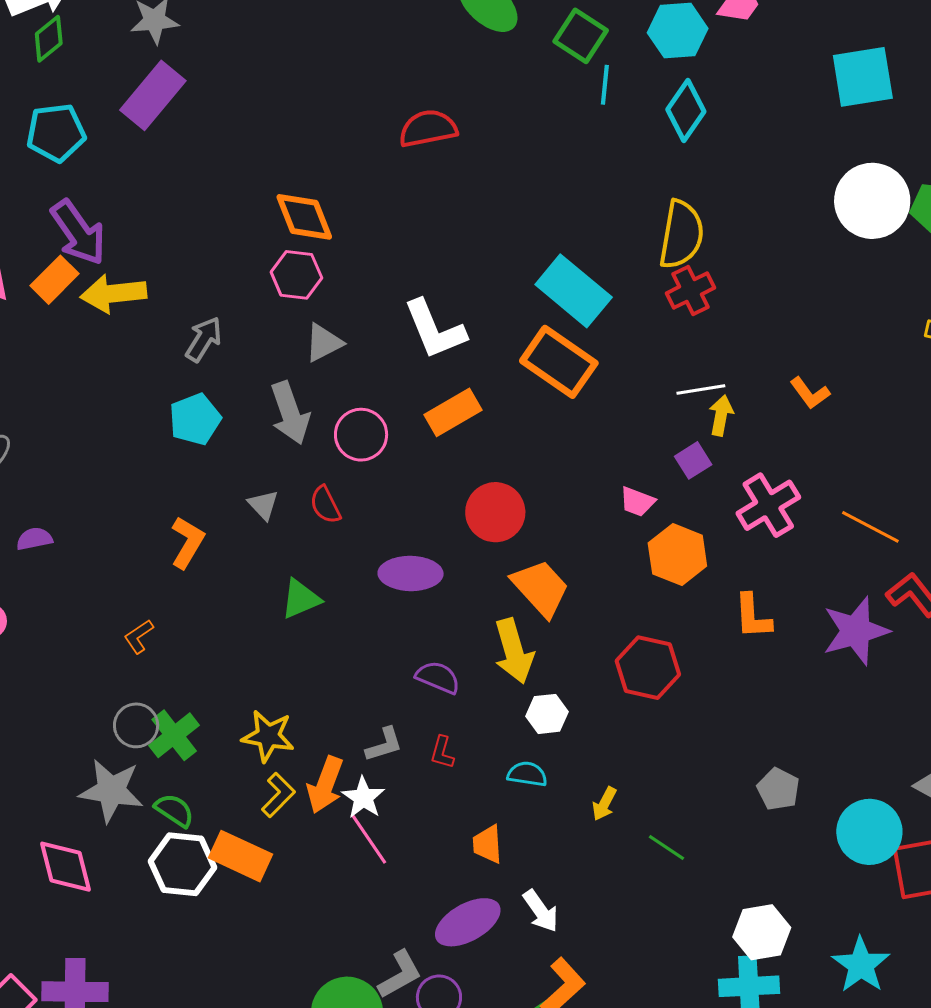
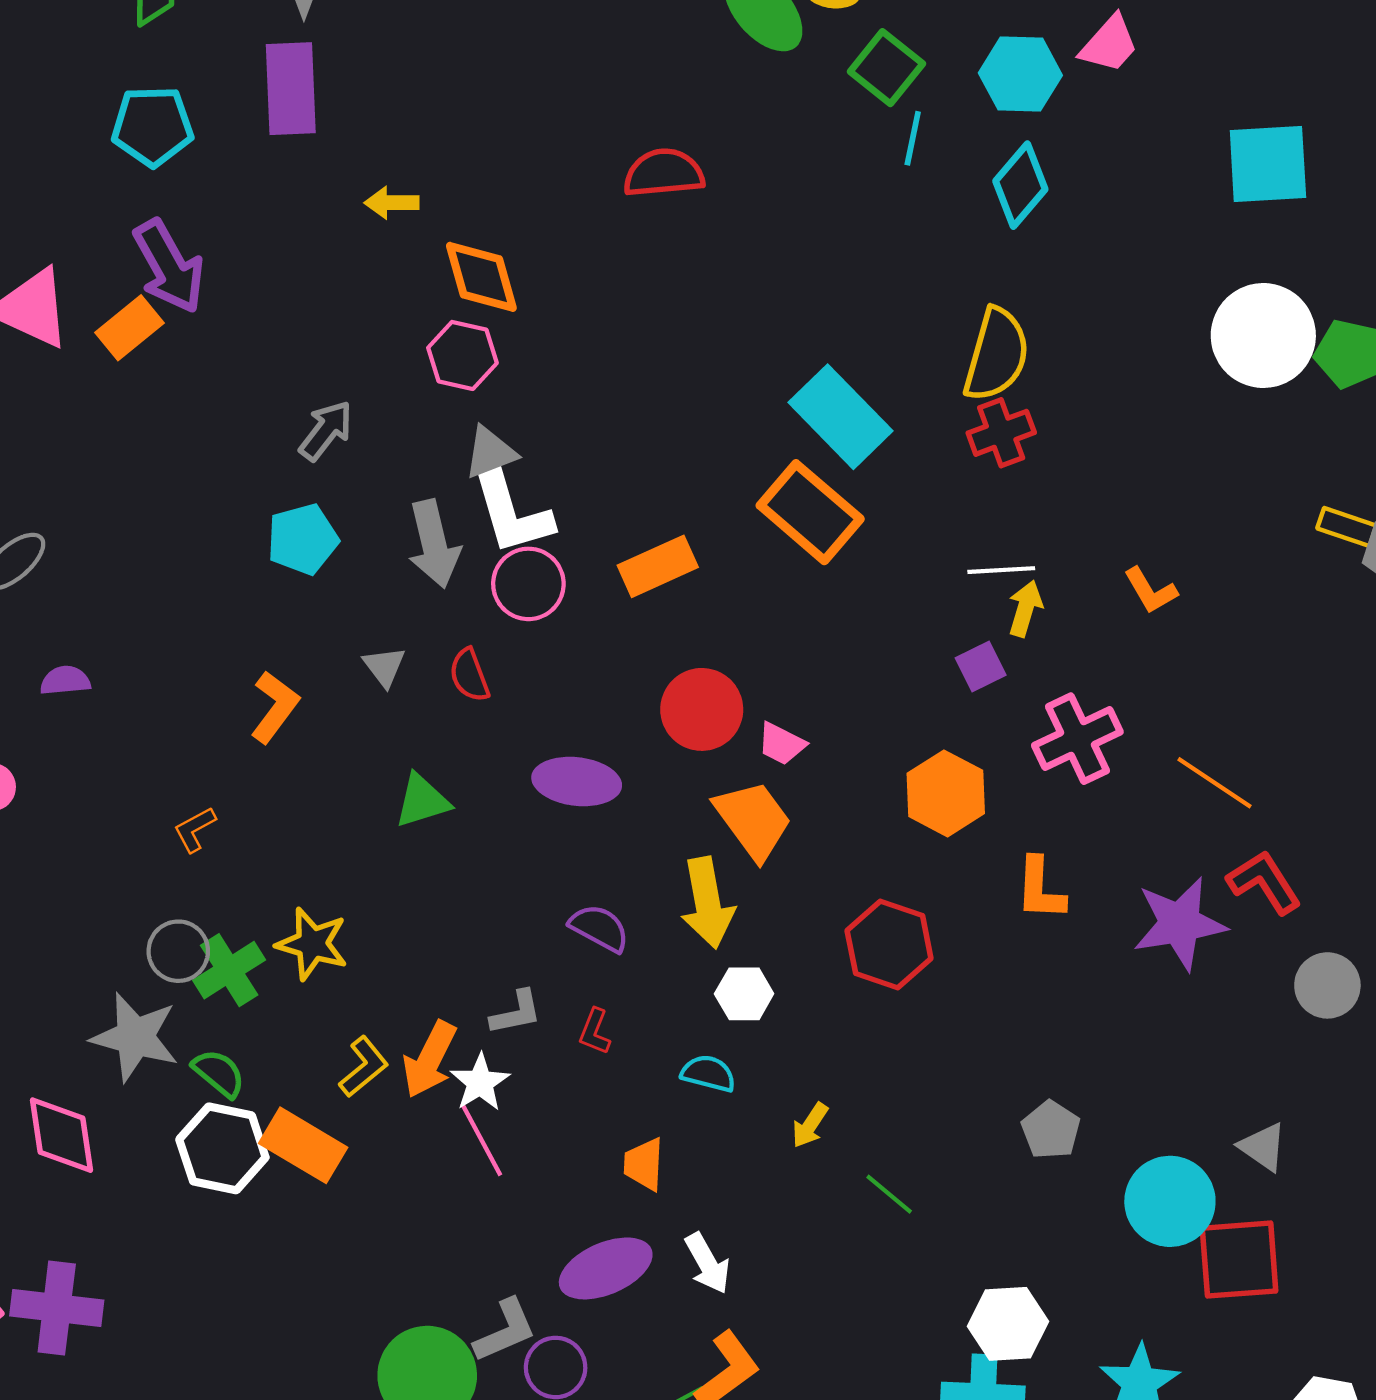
purple rectangle: (153, 95) -> (291, 89), turned -48
yellow arrow: (114, 294) -> (392, 203), moved, size x0.6
white L-shape: (435, 329) -> (512, 513), moved
pink trapezoid: (637, 502) -> (782, 744), moved
yellow star: (268, 736) -> (312, 944), moved

